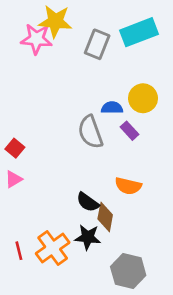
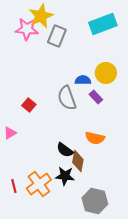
yellow star: (55, 21) -> (41, 16), turned -30
gray rectangle: (97, 44) -> (57, 36), moved
red square: (15, 148) -> (29, 105), moved

